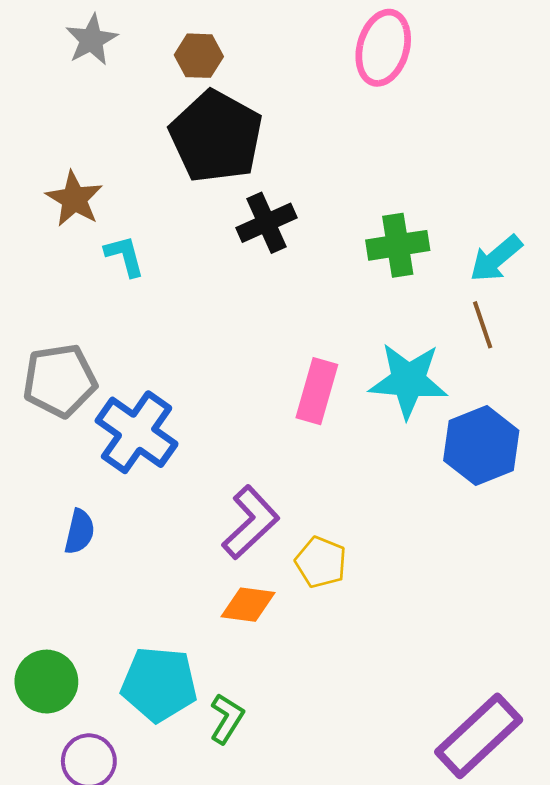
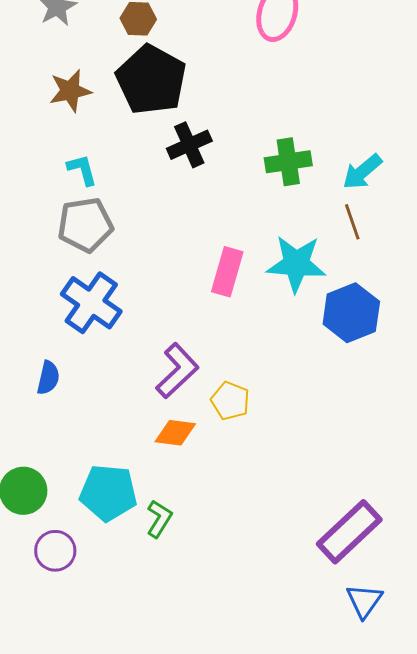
brown star: (74, 199) -> (70, 91), moved, turned 30
gray pentagon: (60, 381) -> (85, 225), moved

